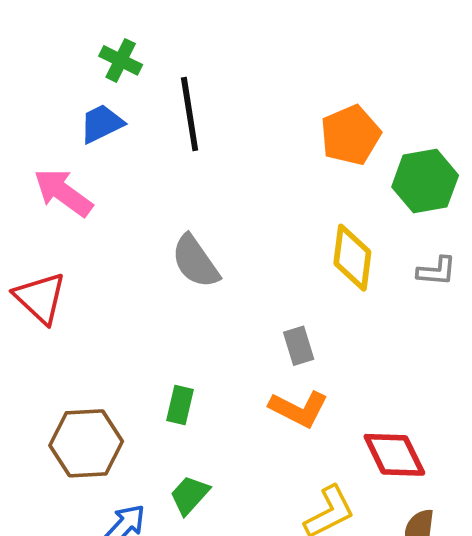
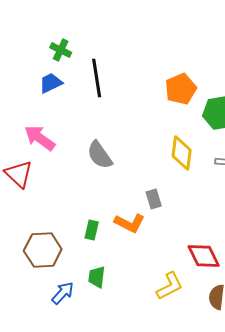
pink arrow: (63, 193) -> (40, 138), moved
orange L-shape: (299, 409) -> (130, 223), moved
green trapezoid: (190, 495) -> (97, 277), turned -35

